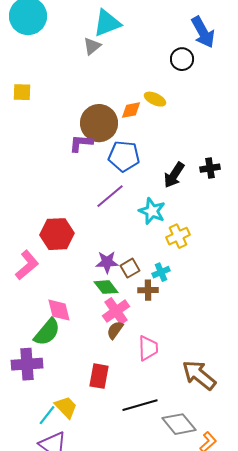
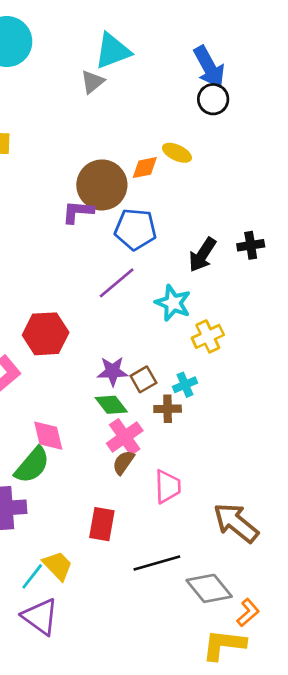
blue arrow: (203, 32) -> (209, 67), moved

